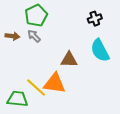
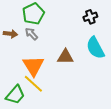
orange triangle: (55, 83) -> (33, 66), moved, turned 50
green trapezoid: (18, 99) -> (15, 95), turned 125

